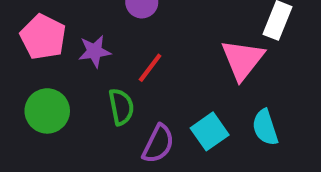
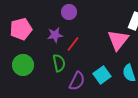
pink pentagon: (43, 37) -> (21, 29), turned 30
purple star: (94, 51) -> (55, 35), moved

